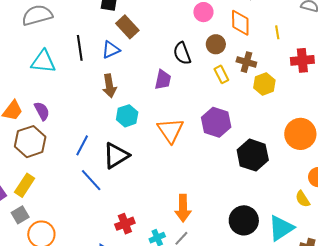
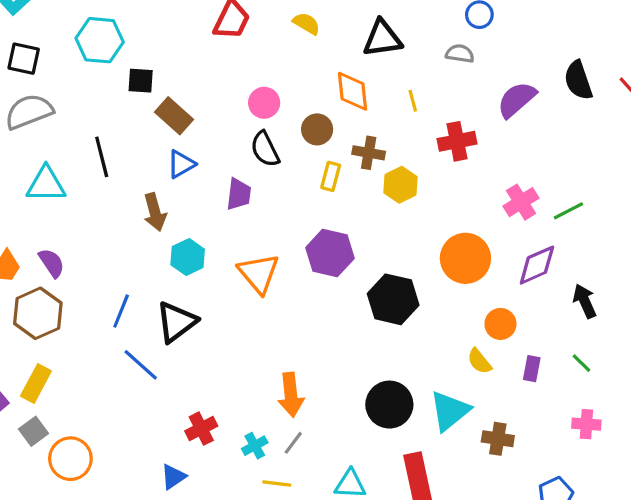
pink circle: (203, 12) -> (264, 103), moved
blue triangle: (111, 50) -> (181, 164), moved
yellow rectangle: (221, 74) -> (331, 176), turned 48

